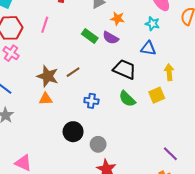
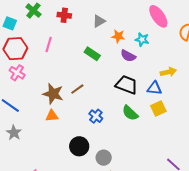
cyan star: (153, 24) -> (142, 40), moved
purple semicircle: (111, 38) -> (128, 56), moved
blue triangle: (148, 48) -> (154, 88), moved
yellow arrow: (169, 72) -> (168, 72), moved, turned 84
blue cross: (91, 101) -> (96, 116), turned 32

